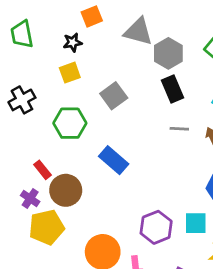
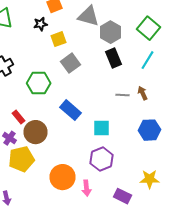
yellow square: (70, 73) -> (58, 39), moved
gray line: (179, 129) -> (122, 95), moved
cyan square: (196, 223) -> (102, 128), moved

